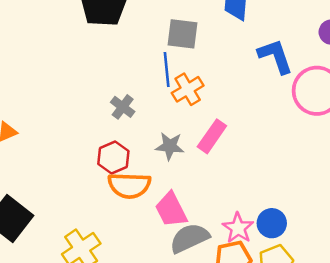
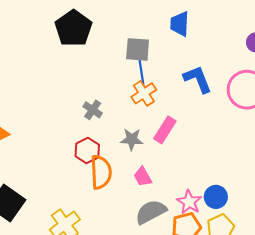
blue L-shape: (275, 56) -> (198, 79), moved
blue line: (167, 69) -> (141, 71), moved
orange semicircle: (129, 185) -> (101, 172), turned -92
pink trapezoid: (171, 210) -> (143, 177), moved, size x0.7

